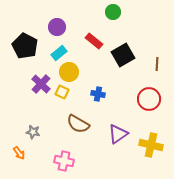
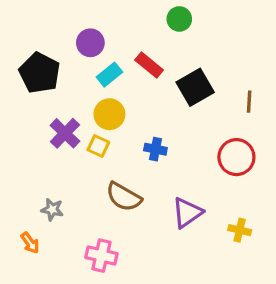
cyan rectangle: (59, 53) -> (109, 75), moved
yellow cross: (151, 145) -> (240, 230), size x0.6

